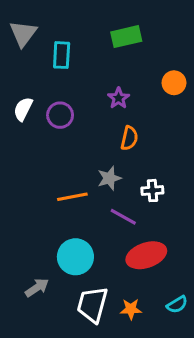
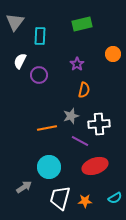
white semicircle: (23, 109) -> (20, 61), moved
white cross: (152, 191) -> (99, 124), size x1.5

